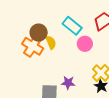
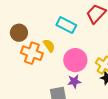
brown circle: (39, 33) -> (19, 33), moved
pink circle: (85, 44) -> (75, 60), moved, size x1.5

